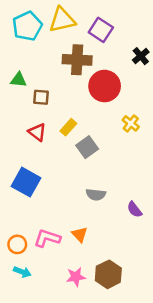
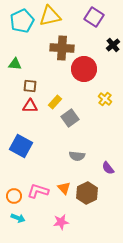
purple square: (101, 30) -> (94, 17), moved
brown square: (41, 97) -> (30, 86), moved
red triangle: (37, 132) -> (30, 106), turned -35
brown hexagon: (108, 274) -> (87, 193), moved

